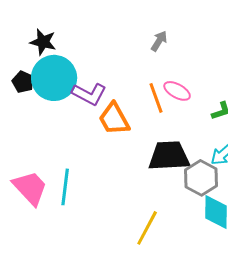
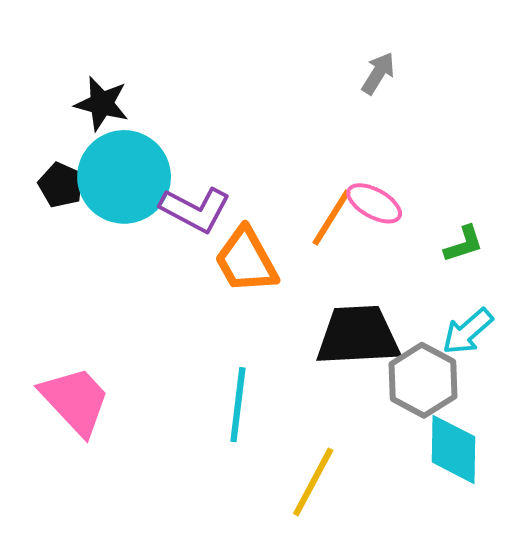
gray arrow: (159, 41) -> (378, 73), moved
orange line: (156, 98) -> (331, 218), turned 52
cyan line: (65, 187) -> (238, 405), moved

